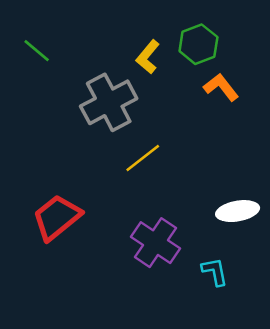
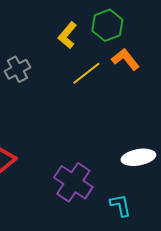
gray cross: (109, 102) -> (17, 69), moved, size x0.6
yellow line: (143, 158) -> (86, 73), moved

